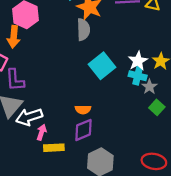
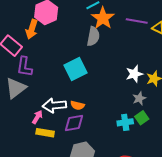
cyan square: (102, 66) -> (75, 69), moved
cyan cross: (138, 76) -> (125, 122), moved, turned -35
white arrow: (29, 117) -> (54, 105), moved

